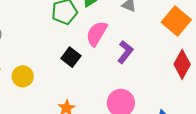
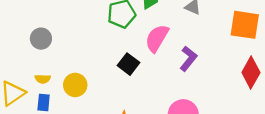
orange square: (176, 21) -> (245, 25), turned -32

